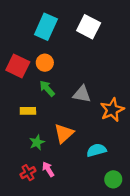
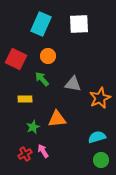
white square: (89, 27) -> (79, 24), turned -30
orange circle: (45, 63) -> (48, 56), moved
orange triangle: (64, 133) -> (57, 119), turned 36
cyan semicircle: (96, 150) -> (97, 137), moved

